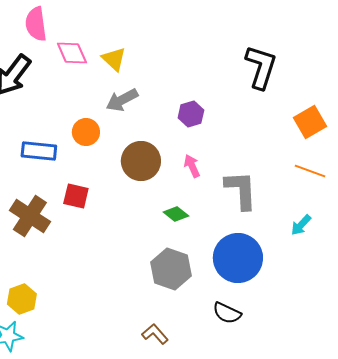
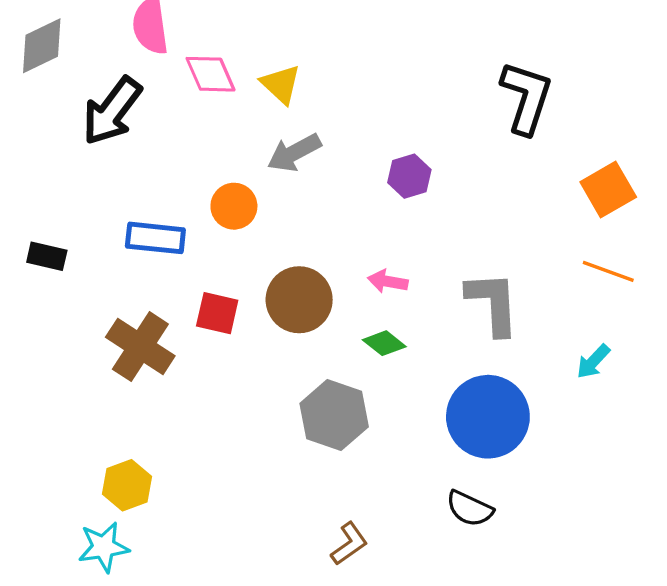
brown circle: (141, 161) -> (299, 300), moved
pink arrow: (192, 166) -> (388, 281), moved, turned -55
gray hexagon: (171, 269) -> (334, 415), moved
brown L-shape: (155, 334) -> (349, 544), turned 96

